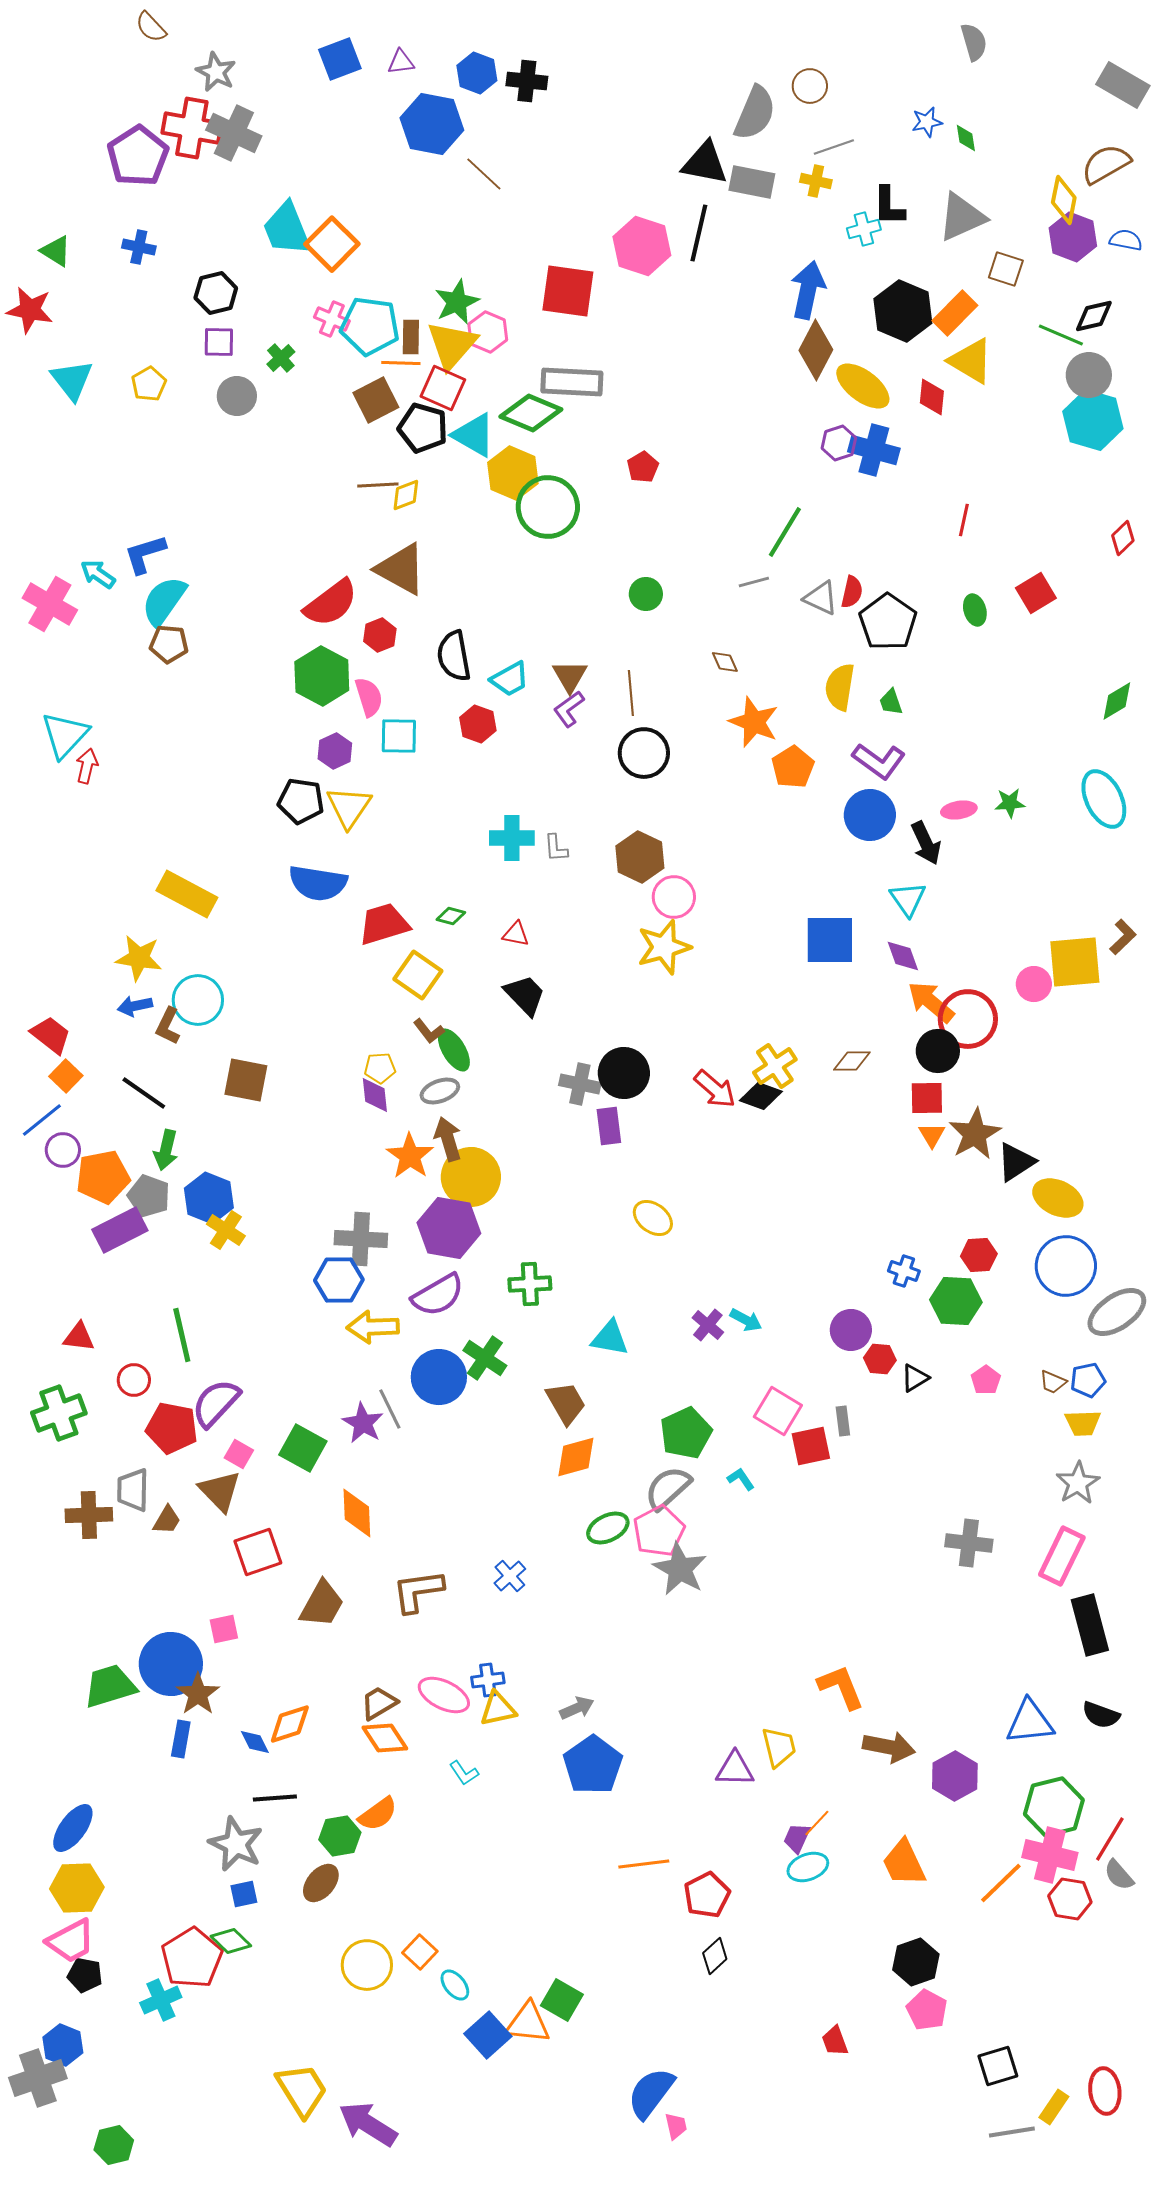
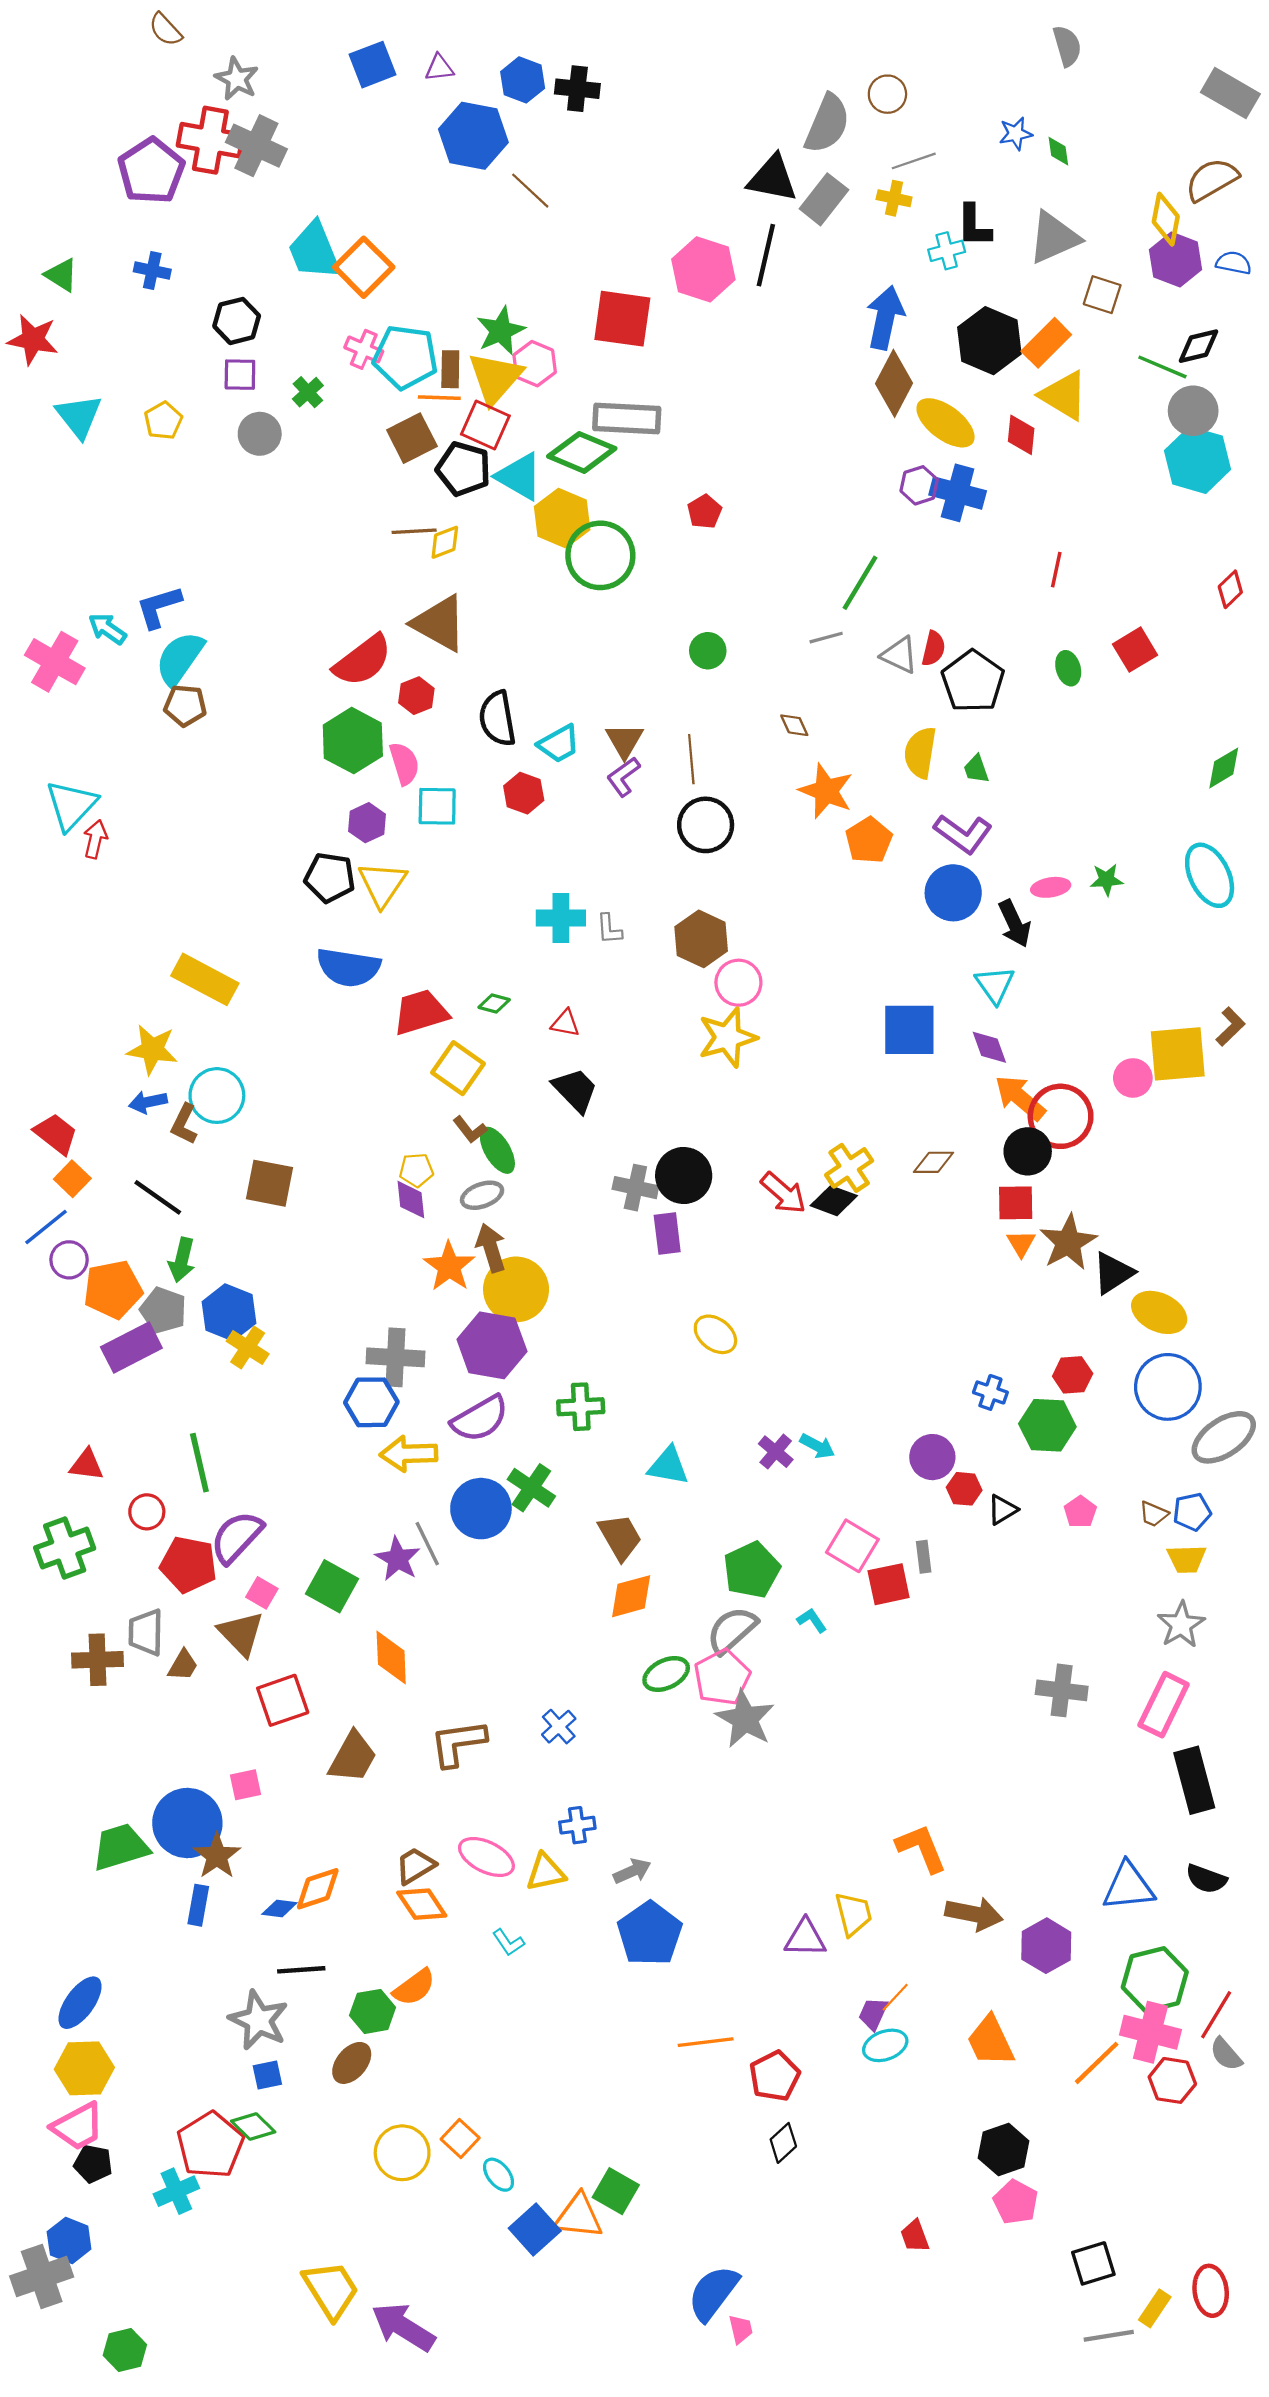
gray rectangle: (752, 182) -> (824, 199), turned -63
blue cross: (488, 1680) -> (577, 1825), moved
blue diamond: (255, 1742) -> (279, 1908), turned -56

